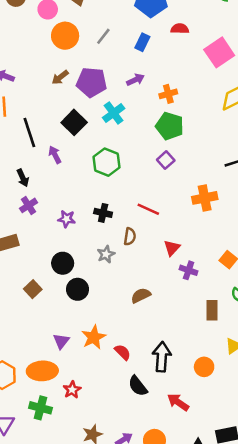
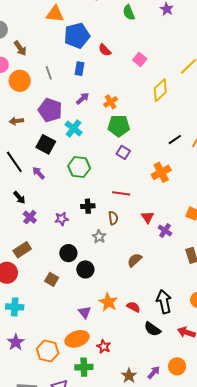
red semicircle: (180, 29) -> (105, 50), turned -120
gray line: (103, 36) -> (49, 73), turned -40
pink square: (219, 52) -> (140, 59), size x0.6
brown arrow: (60, 77) -> (16, 121), moved, turned 48
purple pentagon: (92, 82) -> (50, 110), turned 30
purple cross: (189, 270) -> (165, 230), turned 32

